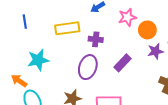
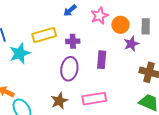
cyan star: (38, 60) -> (20, 53), moved
purple rectangle: (122, 63) -> (102, 60), turned -30

